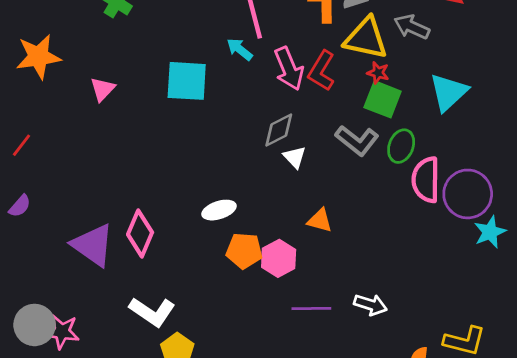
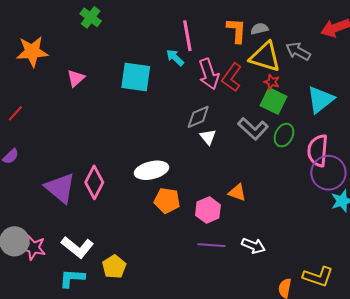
pink semicircle: (426, 180) -> (318, 151), moved
white ellipse: (219, 210) -> (151, 170), size x1.4
orange triangle: (320, 220) -> (237, 192), moved
pink hexagon: (279, 258) -> (208, 210), moved
white L-shape: (152, 312) -> (77, 247), moved

